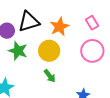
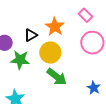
black triangle: (29, 22) -> (31, 35), moved, size x0.6
green arrow: (50, 76) -> (57, 77), size x1.5

